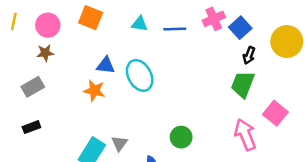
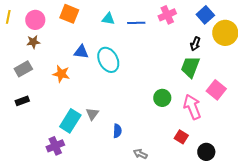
blue square: (240, 28) -> (205, 15), moved
orange star: (94, 91) -> (61, 74), moved
green circle: (181, 137) -> (162, 98), moved

